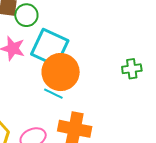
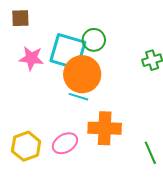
green circle: (26, 15) -> (94, 40), moved

